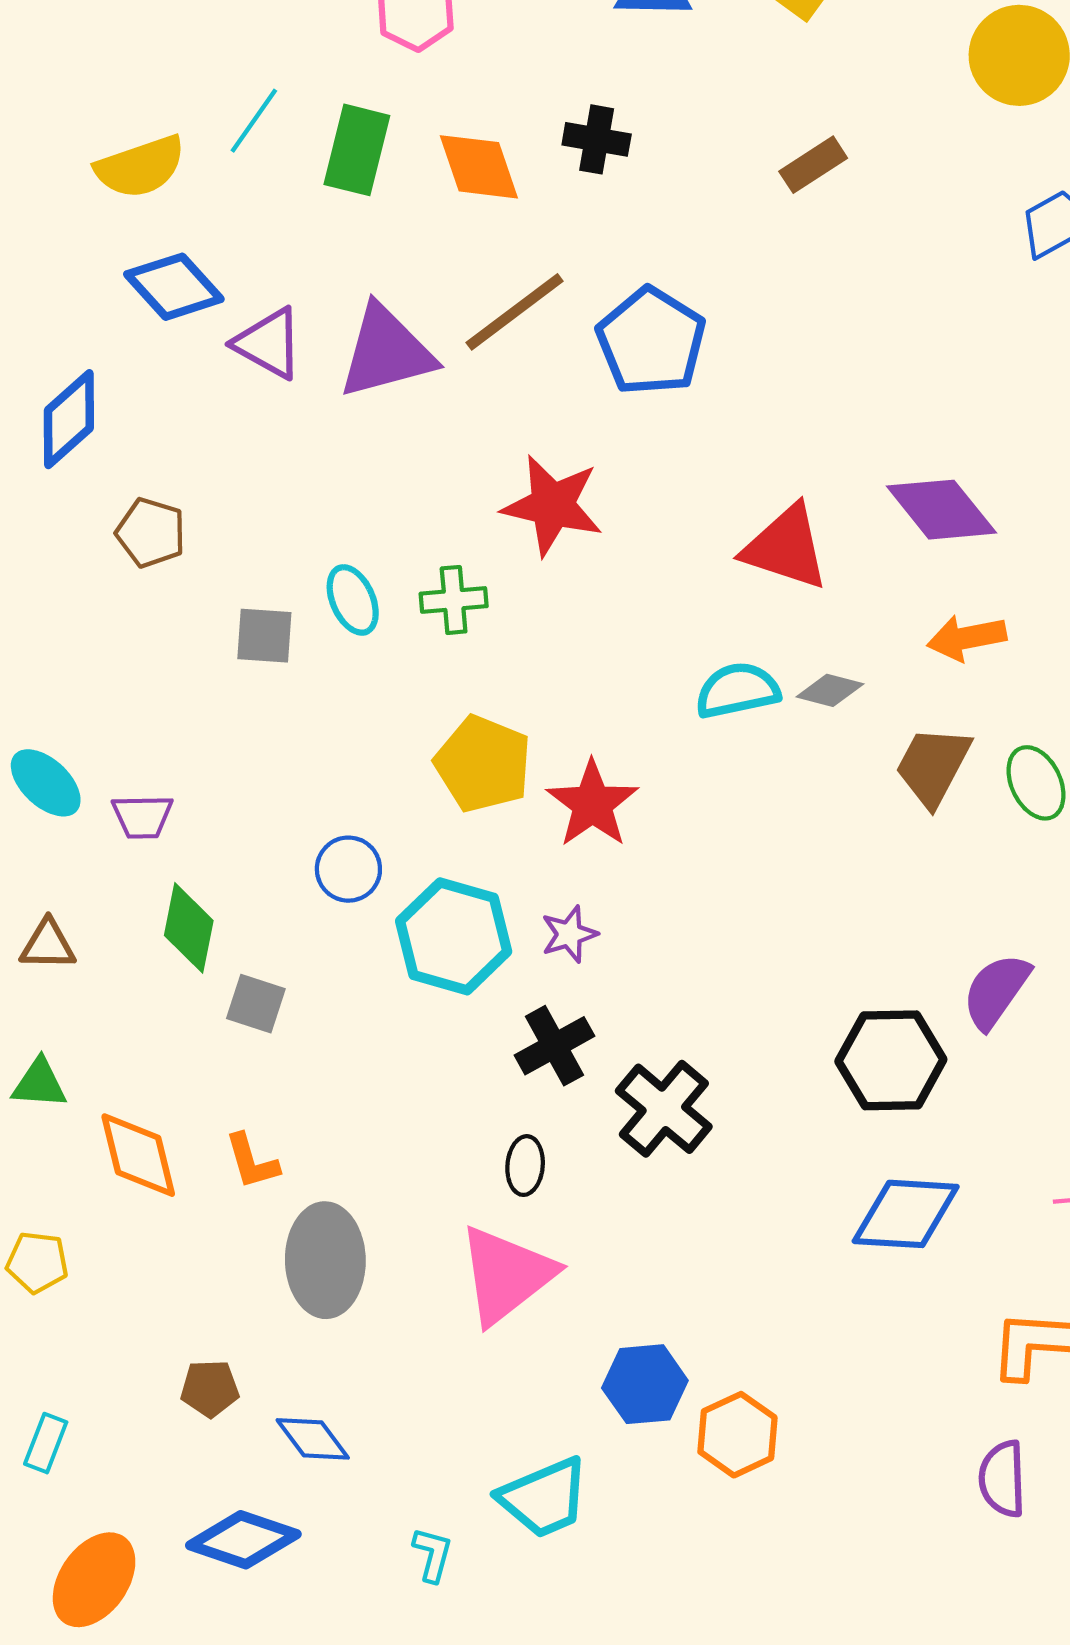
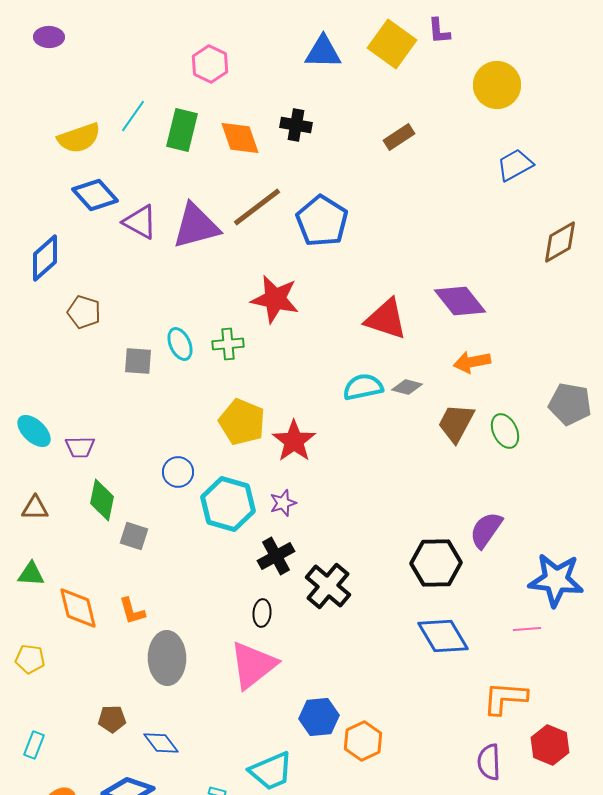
blue diamond: (906, 1214) -> (443, 636), turned 56

